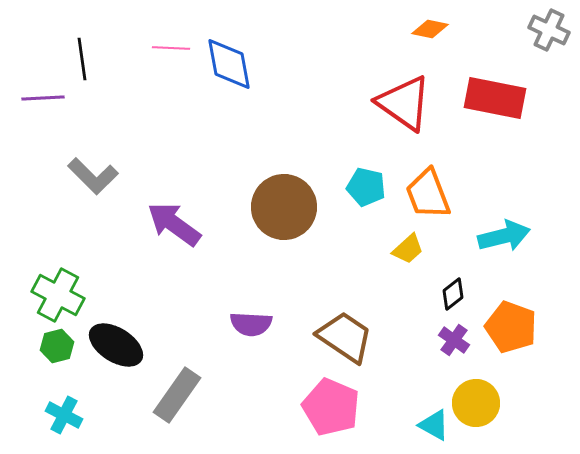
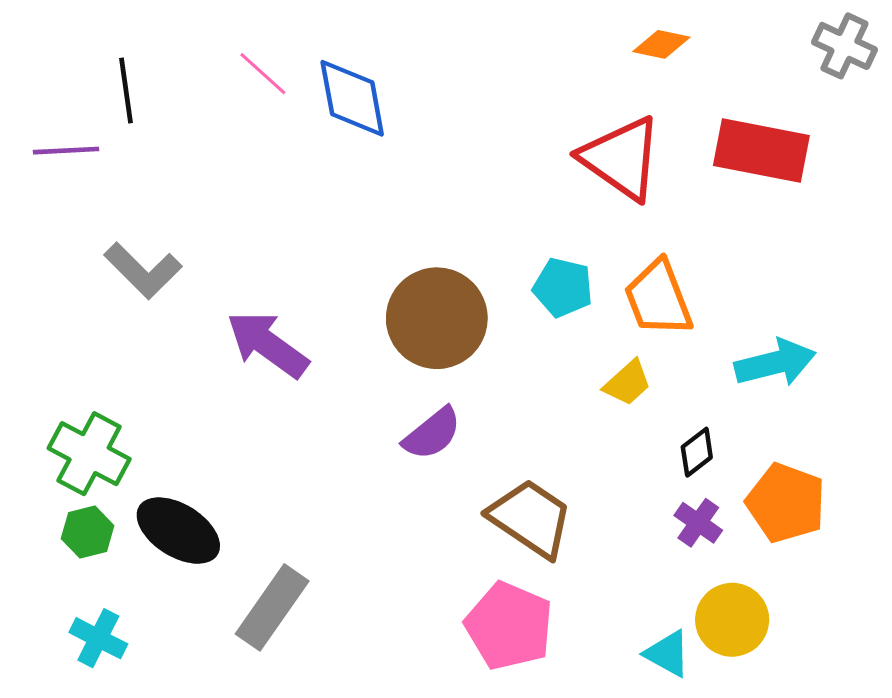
pink line: (171, 48) -> (263, 74), turned 39
purple semicircle: (251, 324) -> (432, 434), moved, turned -42

